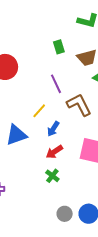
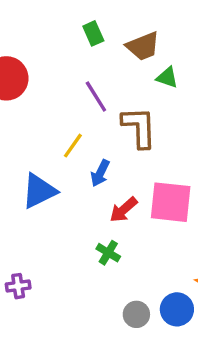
brown L-shape: (79, 105) -> (139, 127), turned 32
red arrow: (54, 152) -> (124, 210), moved

